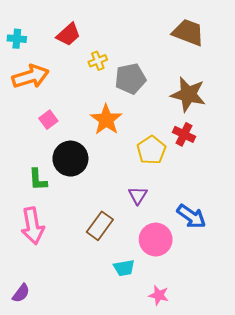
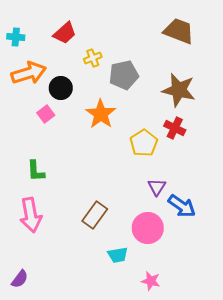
black circle: (70, 159) -> (61, 88), moved, size x0.7
purple triangle: (138, 195) -> (157, 187), moved

